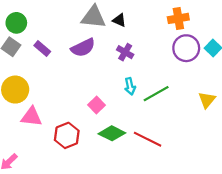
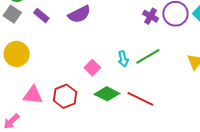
purple cross: (125, 52) -> (151, 16), moved
cyan arrow: (130, 86) -> (123, 59), moved
pink triangle: (31, 117) -> (33, 95), moved

